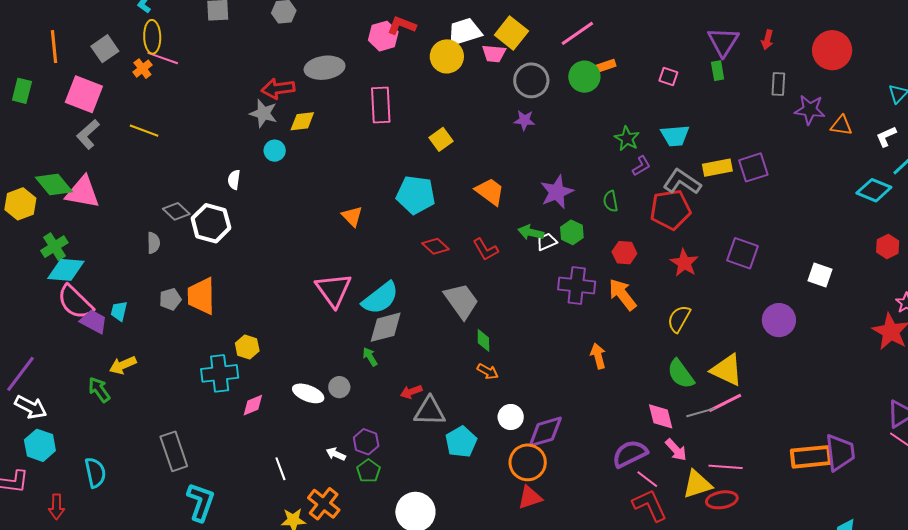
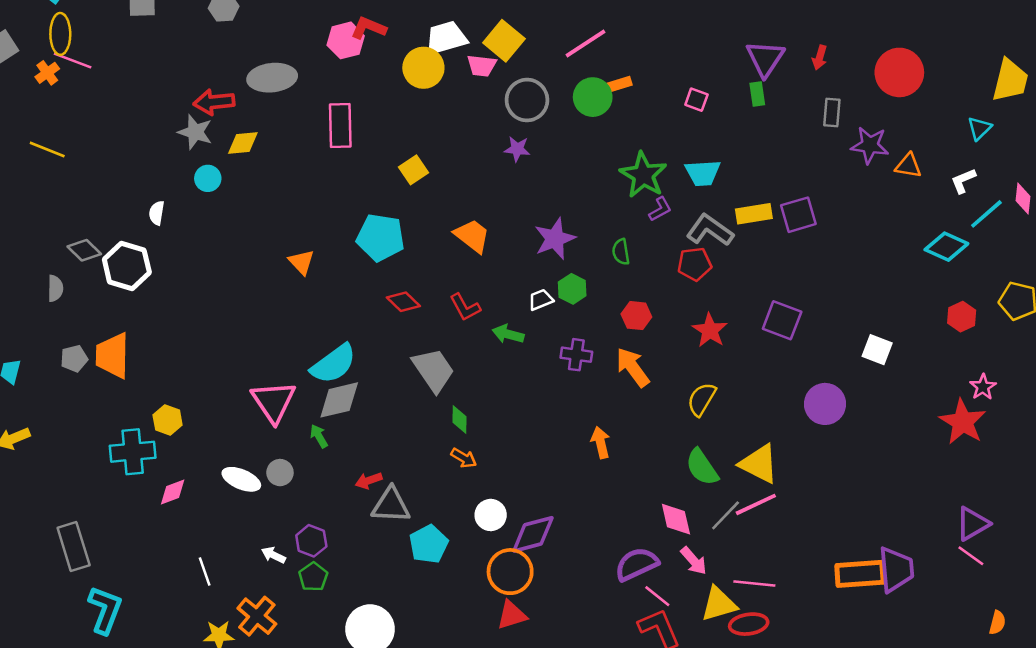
green star: (627, 139) -> (643, 175), size x1.5
red pentagon: (670, 210) -> (695, 264), size x0.7
green arrow: (531, 232) -> (508, 334), moved
purple cross: (577, 285) -> (576, 355), size x0.7
pink triangle: (334, 290) -> (274, 402), moved
gray line: (701, 412) -> (726, 515), turned -32

